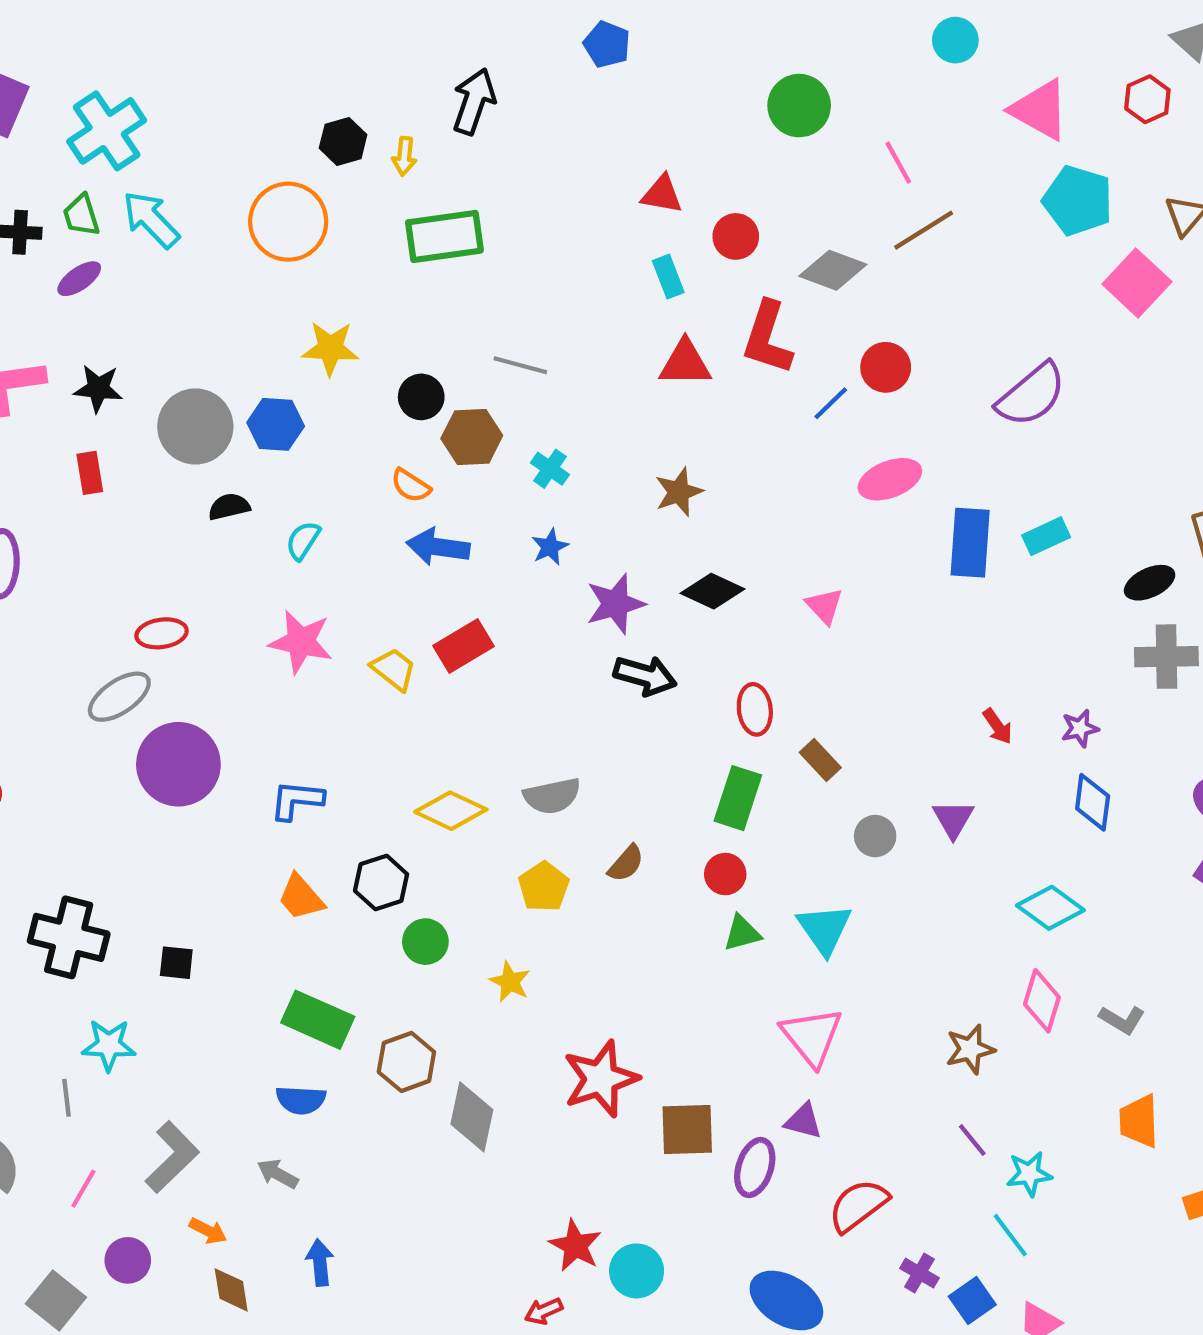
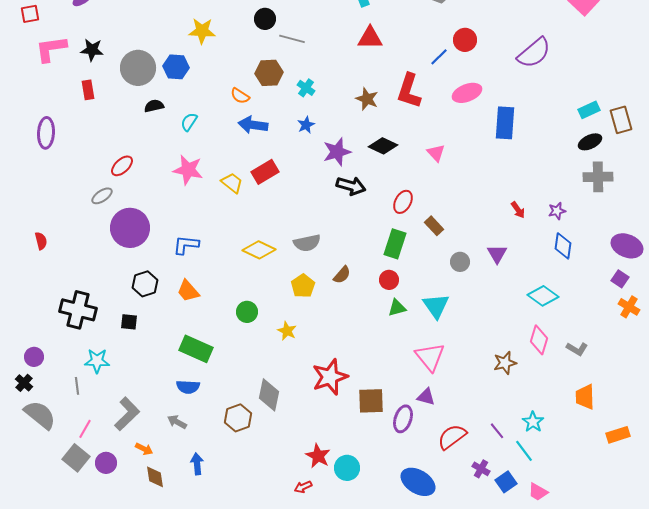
red L-shape: (767, 338) -> (409, 91), moved
black circle: (421, 397) -> (265, 19), moved
brown star: (679, 492) -> (367, 99), turned -30
cyan rectangle: (1046, 536) -> (589, 110), moved
red ellipse: (162, 633) -> (122, 166), turned -35
gray ellipse: (119, 697) -> (102, 196), size x0.7
red ellipse: (755, 709) -> (403, 202), turned 35
black hexagon: (381, 882) -> (145, 284), moved
brown hexagon: (406, 1062) -> (238, 418), moved
purple line: (972, 1140) -> (497, 431), moved
cyan star: (1029, 1174) -> (533, 422), turned -30
gray square: (56, 1301) -> (76, 458), moved

